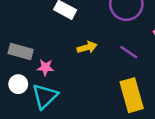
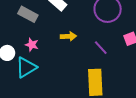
gray rectangle: (21, 51) -> (28, 14), moved

